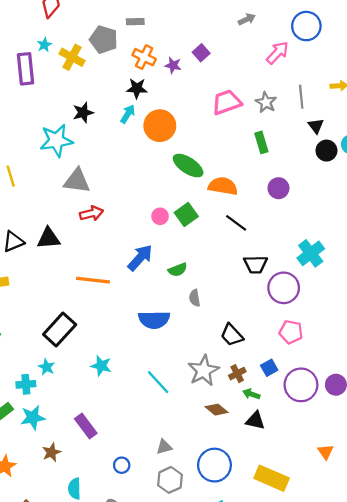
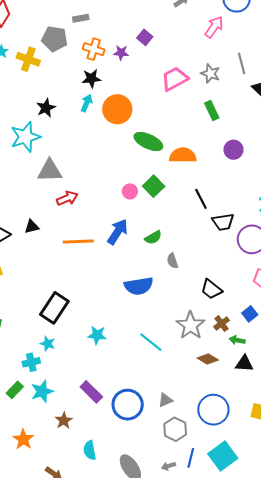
black line: (236, 223) -> (201, 199), moved, turned 35
black triangle: (48, 238) -> (32, 227), size x0.7
orange line: (93, 280) -> (78, 241), moved
blue circle: (122, 465) -> (128, 405), moved, size x2.0

